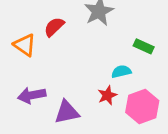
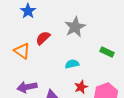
cyan semicircle: (121, 72) -> (72, 64), moved

